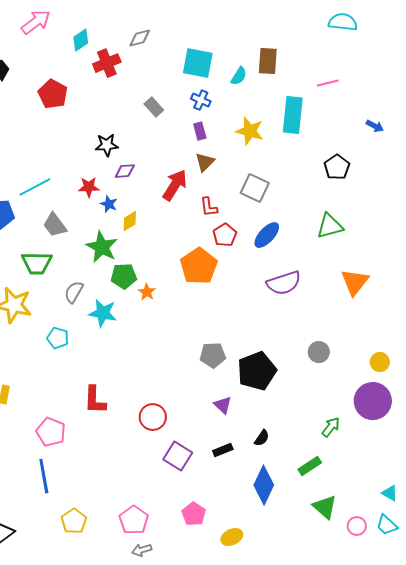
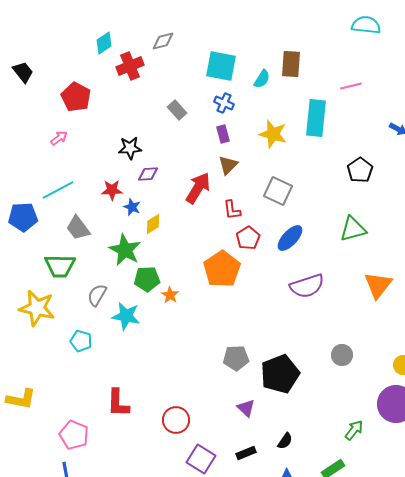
pink arrow: (36, 22) -> (59, 138), moved, size x0.6

